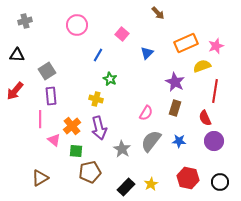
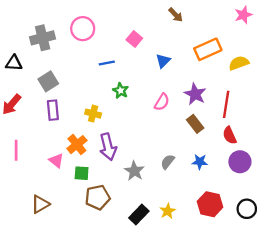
gray cross: (25, 21) -> (43, 38), moved, size x1.5
pink star: (216, 46) -> (243, 15), moved
blue line: (98, 55) -> (107, 63), turned 48
yellow semicircle: (202, 66) -> (239, 63), moved
red line: (215, 91) -> (226, 104), moved
yellow cross: (96, 99) -> (93, 114), moved
brown rectangle: (175, 108) -> (195, 124), turned -56
pink semicircle: (146, 113) -> (162, 102), moved
pink line: (40, 119) -> (16, 150), moved
gray semicircle: (151, 141) -> (168, 162), size x0.6

